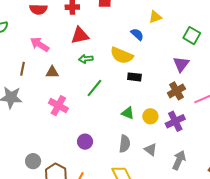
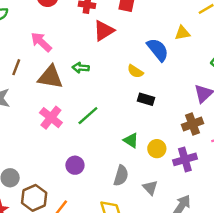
blue semicircle: (137, 34) -> (158, 50), size x1.5
red triangle: (80, 35) -> (104, 31), moved, turned -30
yellow semicircle: (122, 55) -> (135, 71), size x0.6
green arrow: (86, 59) -> (81, 68), moved
brown triangle: (52, 72) -> (50, 77), size x1.6
green line: (94, 88) -> (88, 116), moved

